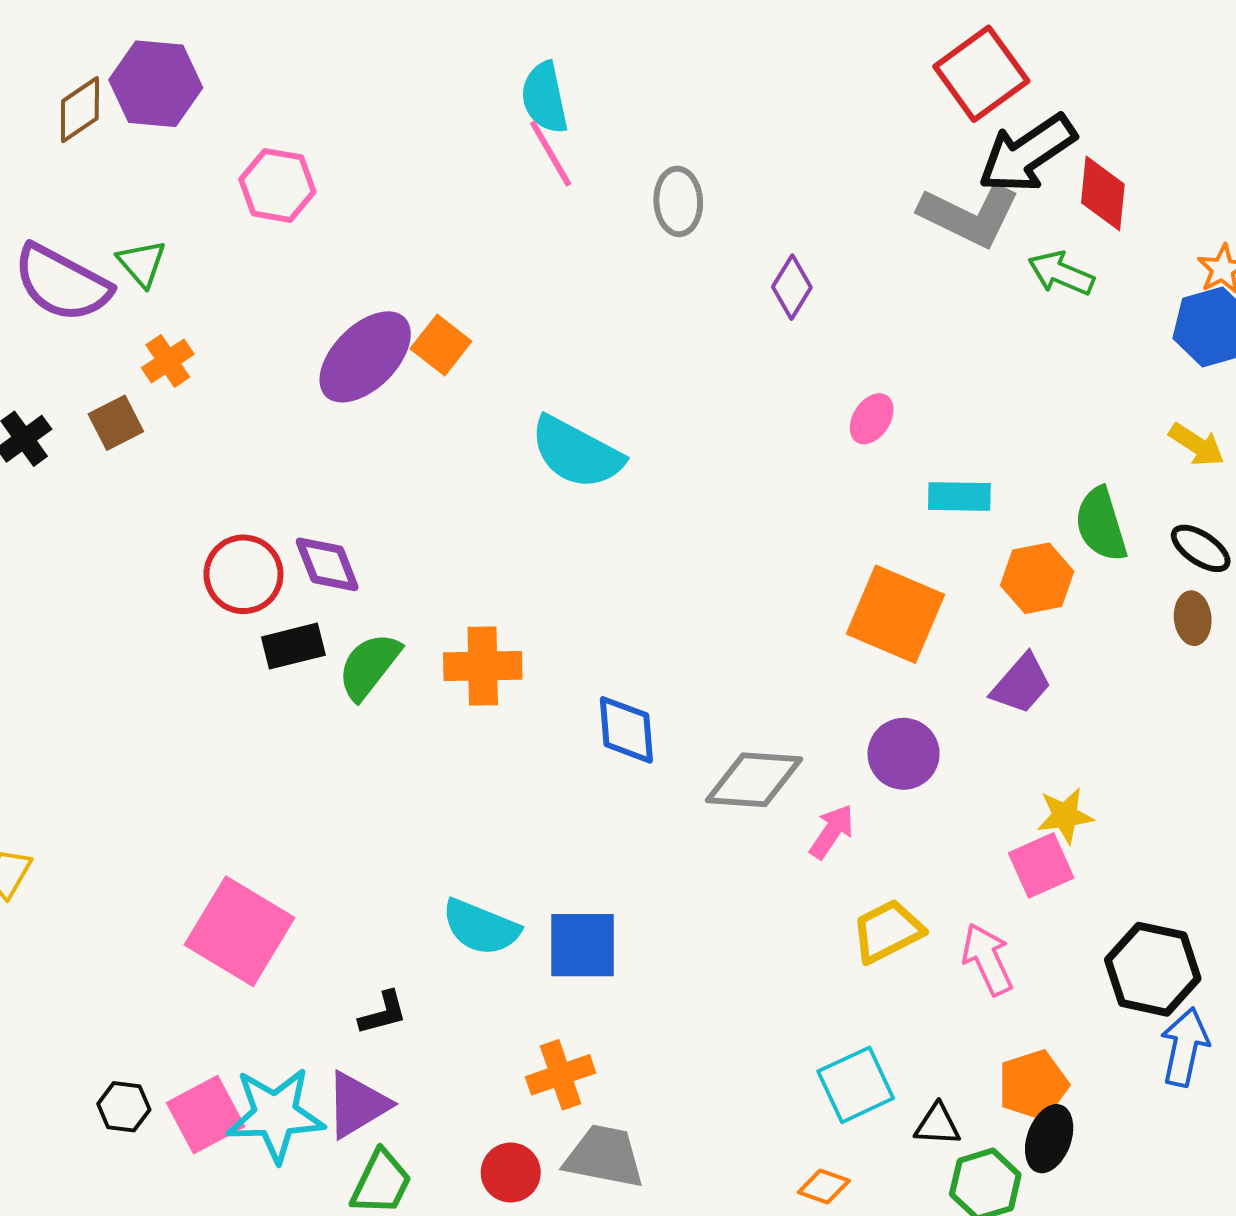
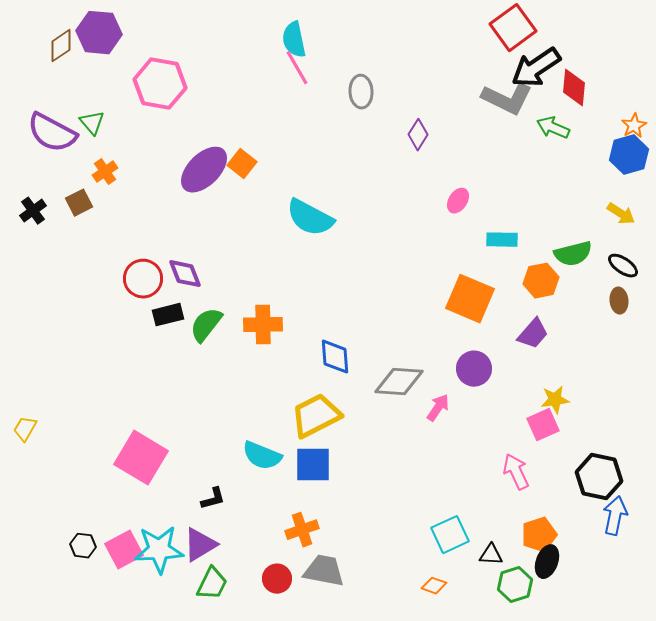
pink hexagon: (277, 185) -> (160, 84), size x1.4
green semicircle: (1101, 524) -> (573, 254), turned -87
yellow trapezoid: (888, 931) -> (316, 416), moved, size x1.4

